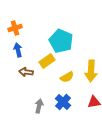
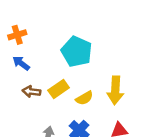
blue arrow: (18, 50) -> (21, 63), turned -40
yellow rectangle: (47, 61) -> (59, 89), moved

